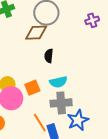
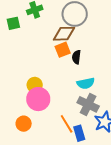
orange square: (32, 88) -> (63, 50), moved
gray cross: (61, 103) -> (88, 104), turned 30

